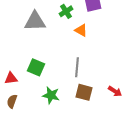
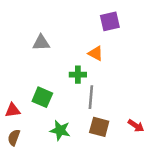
green cross: (66, 11) -> (78, 75), moved, turned 32
gray triangle: (35, 21) -> (41, 43), size x0.7

